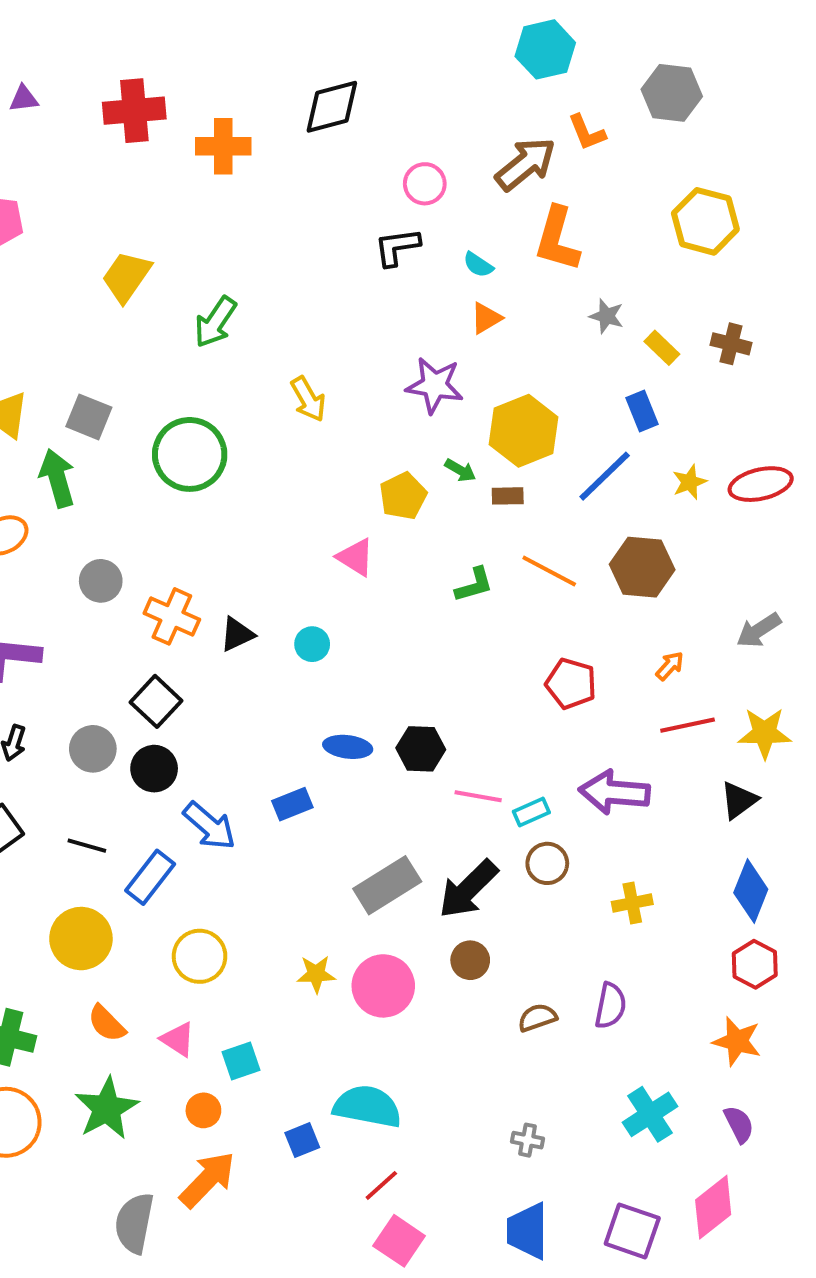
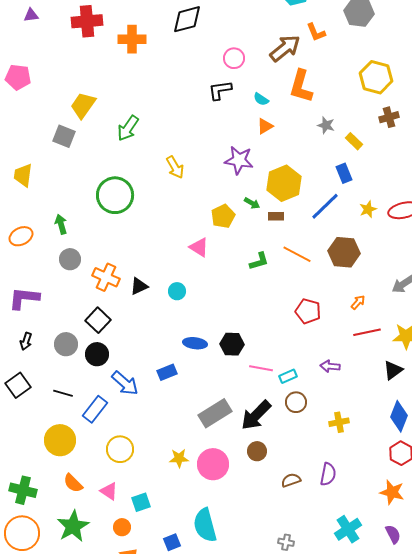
brown cross: (731, 344) -> (389, 117), moved, turned -30
gray square: (89, 417) -> (64, 136), moved
green arrow: (57, 478) -> (61, 224), moved, size x0.7
purple arrow: (614, 792) -> (330, 366), size x0.6
cyan semicircle: (367, 1106) -> (205, 525), turned -116

